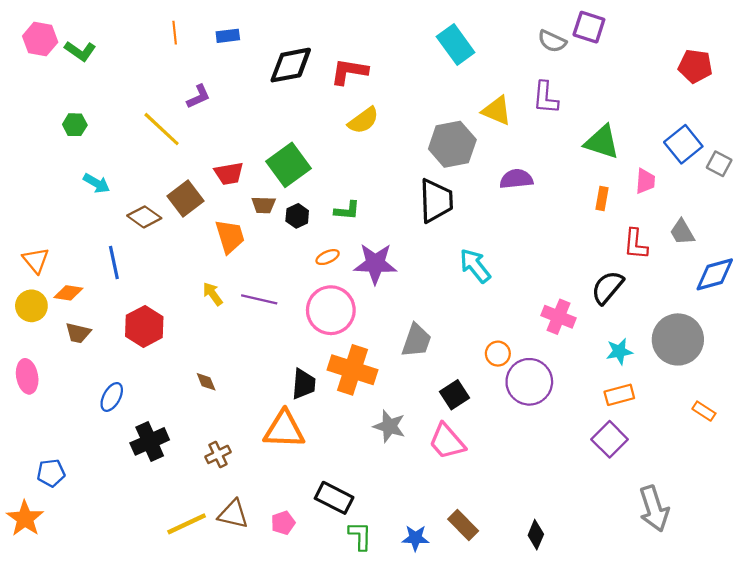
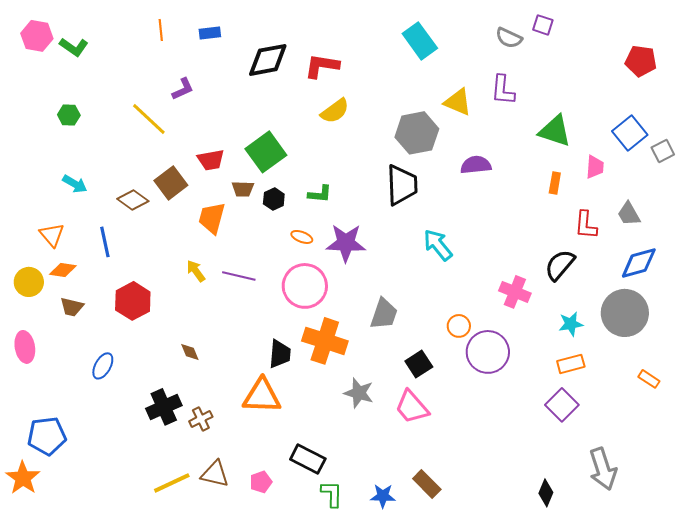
purple square: (589, 27) -> (543, 25), size x0.7
gray square: (719, 164) -> (663, 151), turned 35
cyan arrow: (97, 183) -> (75, 184), moved
orange trapezoid: (230, 236) -> (212, 218), turned -148
orange ellipse: (328, 257) -> (302, 237), turned 45
orange triangle: (36, 260) -> (52, 235), moved
blue diamond: (715, 274) -> (639, 263), moved
black cross: (150, 441) -> (164, 407), moved
blue pentagon: (51, 473) -> (47, 436), size x1.5
black diamond: (536, 535) -> (546, 493), moved

